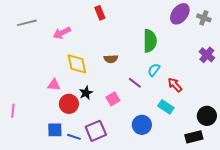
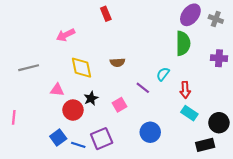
gray line: (27, 23) -> (29, 68), moved
green semicircle: (150, 41) -> (183, 43), moved
purple cross: (207, 55) -> (219, 58), turned -35
red arrow: (175, 85) -> (185, 90), turned -140
cyan rectangle: (166, 107) -> (189, 113), moved
blue square: (55, 130) -> (58, 138), turned -35

